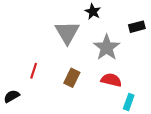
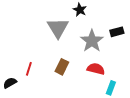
black rectangle: (137, 27) -> (117, 32), moved
red line: (34, 71) -> (29, 69), moved

